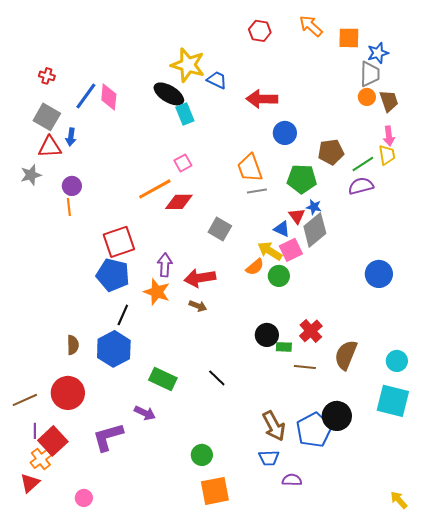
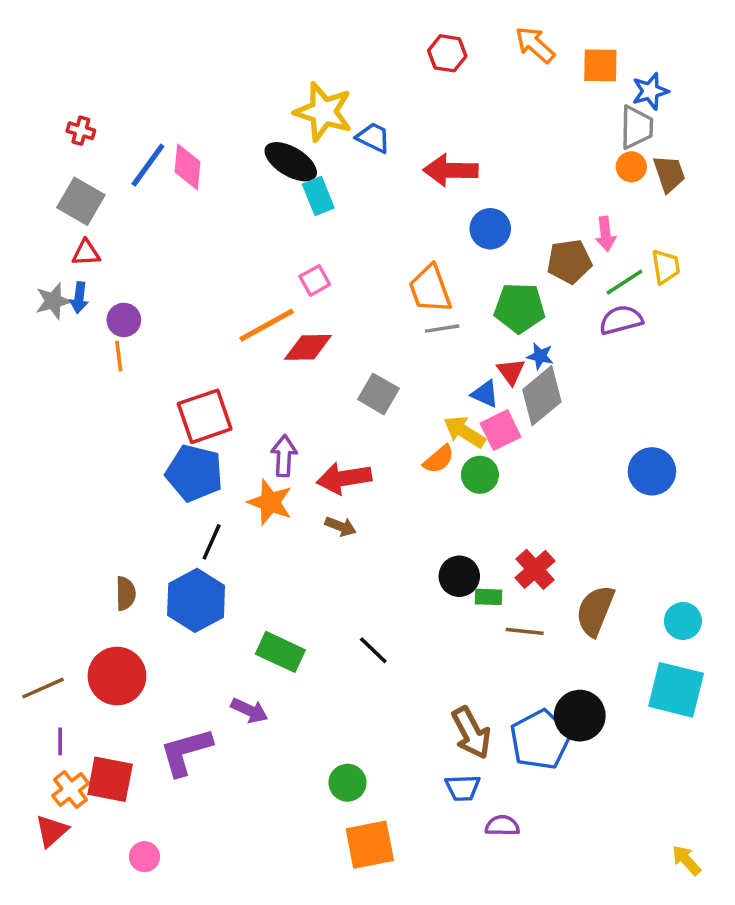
pink arrow: (389, 136) -> (606, 234), moved
blue arrow: (71, 137) -> (79, 298), moved
red triangle: (50, 147) -> (86, 253), size x0.7
red square: (53, 441) -> (110, 779), moved, turned -36

